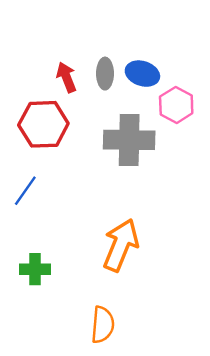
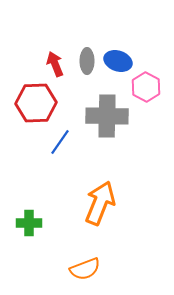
blue line: (25, 191) -> (60, 142), moved
orange semicircle: (103, 325) -> (85, 269), turned 64

